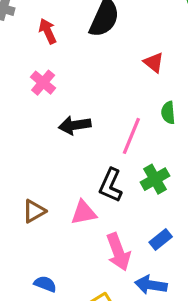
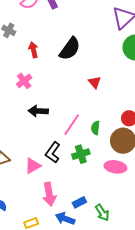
green semicircle: (168, 113) -> (95, 128), moved
pink triangle: (84, 213) -> (33, 166), turned -30
blue rectangle: (161, 239) -> (79, 202), moved

